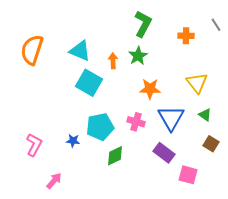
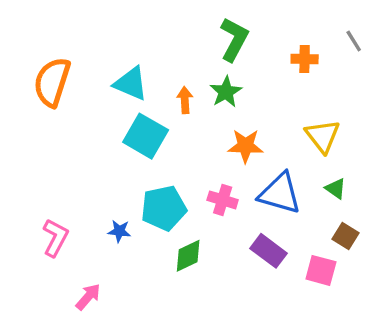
blue triangle: (171, 118) -> (280, 193), turned -44
pink square: (188, 175) -> (321, 270), moved

